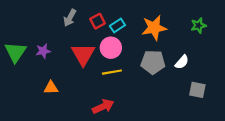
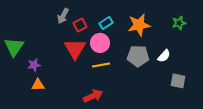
red square: (98, 21) -> (80, 25), moved
purple star: (43, 51) -> (34, 65), moved
orange triangle: (51, 88) -> (38, 85), moved

